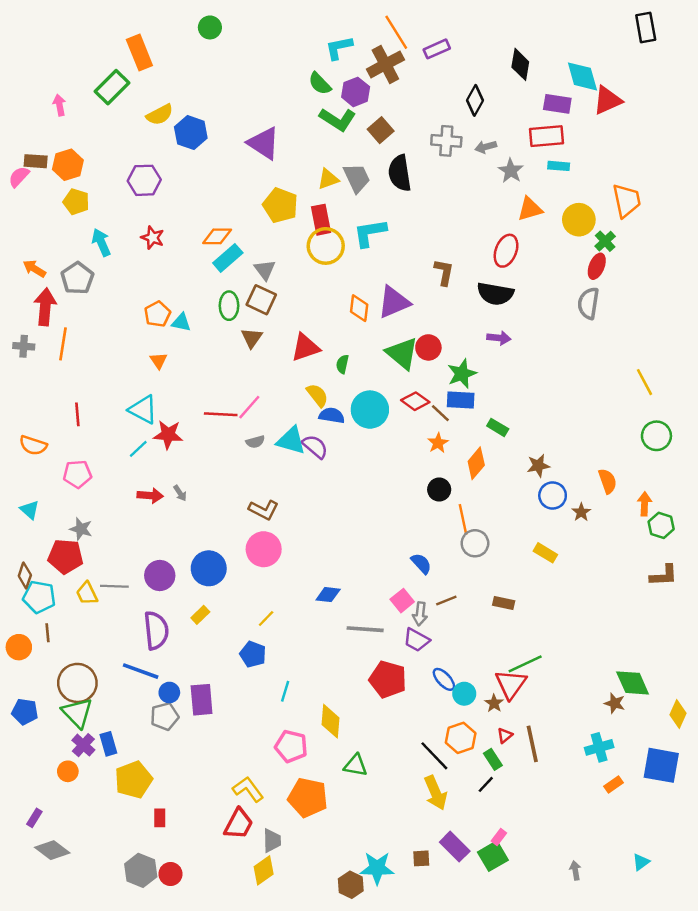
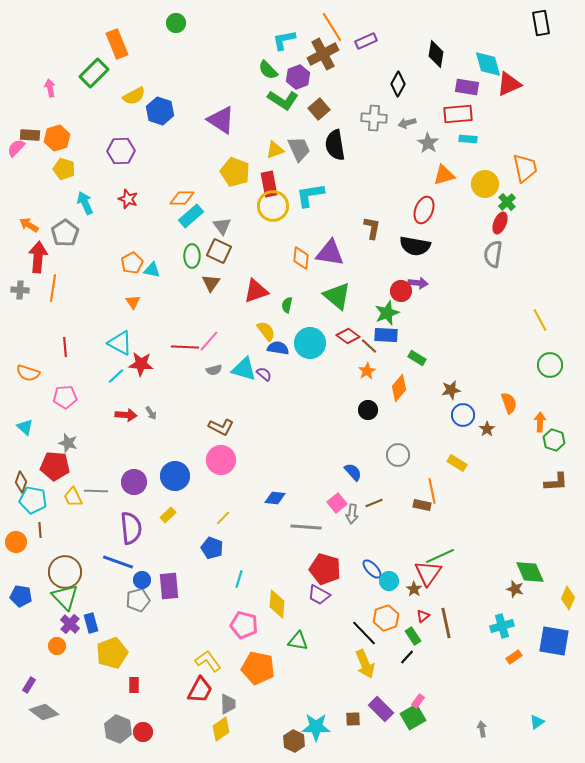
purple triangle: (394, 302) -> (330, 253), turned 32
red circle: (428, 347) -> (401, 291), moved
purple semicircle: (315, 447) -> (264, 374), size x0.7
orange line: (463, 519) -> (432, 491), moved
purple trapezoid: (416, 640) -> (319, 595), moved

